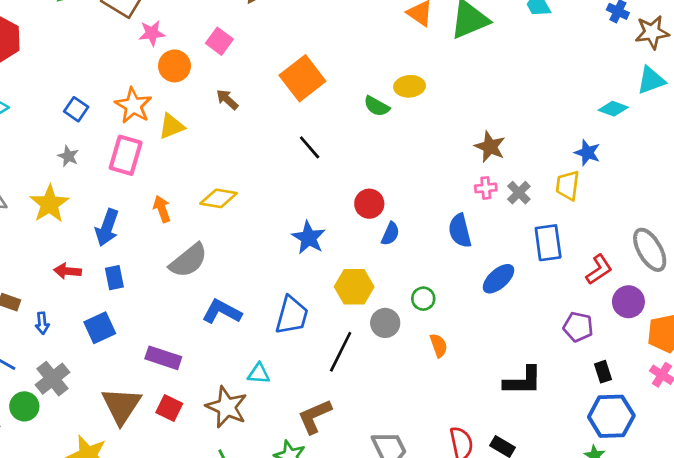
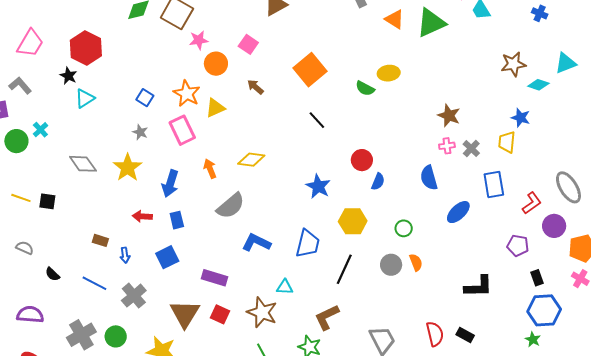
brown star: (652, 32) -> (513, 64), moved
pink rectangle: (126, 155) -> (182, 130), turned -40
gray circle: (385, 323) -> (391, 265), moved
green circle: (24, 406) -> (116, 336), moved

